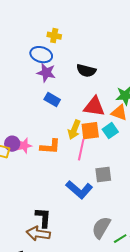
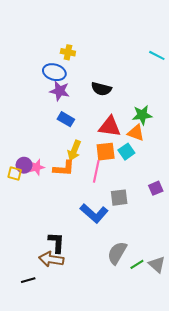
yellow arrow: (74, 130) -> (74, 151), moved

